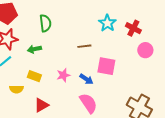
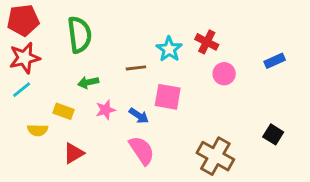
green semicircle: (45, 23) -> (80, 35), size x1.4
cyan star: (107, 23) -> (169, 49), moved
green arrow: (34, 49) -> (88, 82), moved

